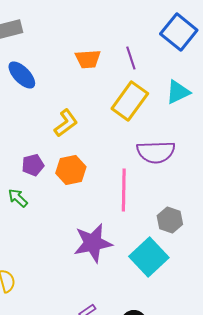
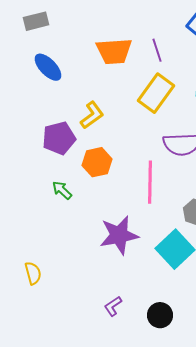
orange trapezoid: (88, 59) -> (114, 51), size x1.4
purple pentagon: (33, 165) -> (59, 138), moved, size x1.5
green arrow: (18, 198) -> (62, 190), moved

